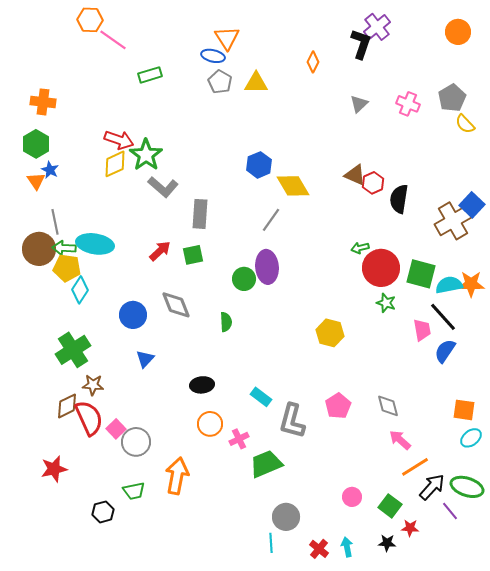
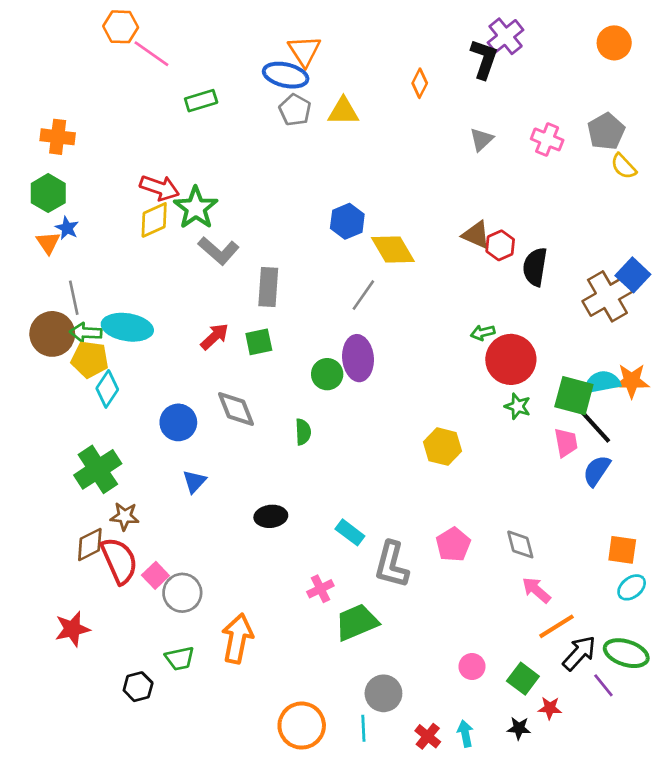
blue ellipse: (213, 56) -> (286, 75), size x1.4
green square: (421, 274) -> (574, 396), moved
orange circle: (210, 424) -> (302, 726), moved, size x1.4

